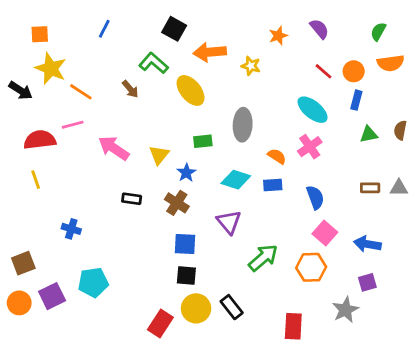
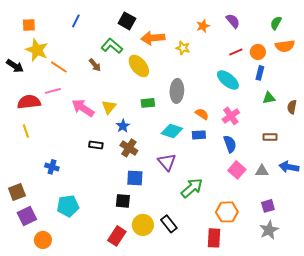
red line: (323, 71) -> (236, 52), turned -64
brown semicircle: (400, 130) -> (292, 107), moved
pink cross: (310, 147) -> (231, 116), moved
yellow triangle: (159, 155) -> (109, 107), moved
blue star: (186, 173) -> (123, 126), moved
gray triangle: (399, 188) -> (262, 171), moved
blue arrow: (367, 244) -> (289, 167), moved
orange hexagon: (311, 267) -> (227, 212), moved
black square: (186, 276) -> (123, 201), moved
purple square: (52, 296) -> (27, 216), moved
orange circle: (19, 303) -> (43, 240), moved
gray star: (345, 310) -> (269, 230), moved

